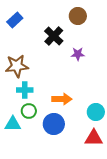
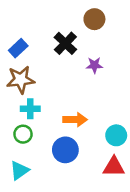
blue rectangle: (15, 20) -> (18, 48), moved
green circle: (29, 111) -> (23, 134), moved
cyan triangle: (13, 124) -> (19, 170), moved, turned -36

